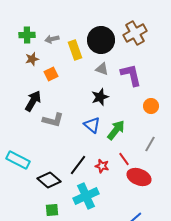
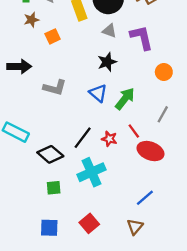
black arrow: (33, 101) -> (19, 66), moved, turned 60

